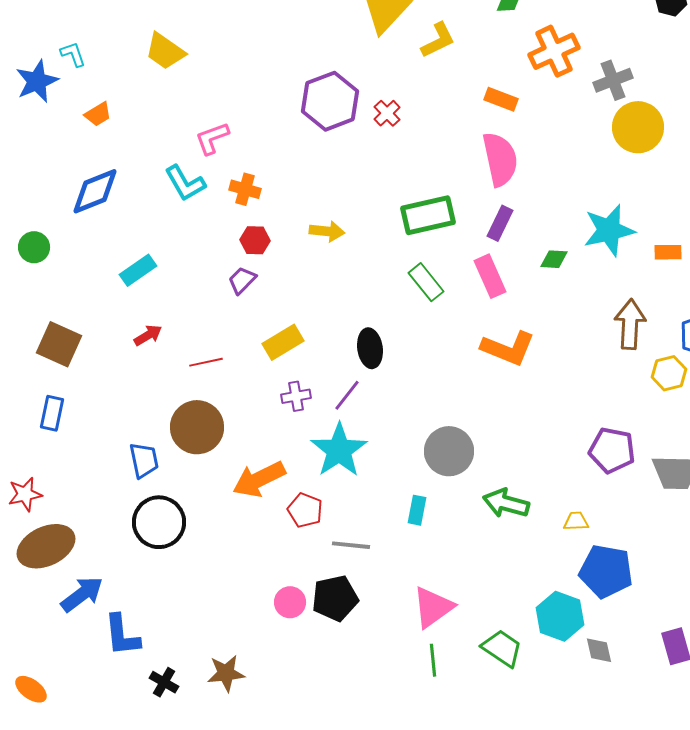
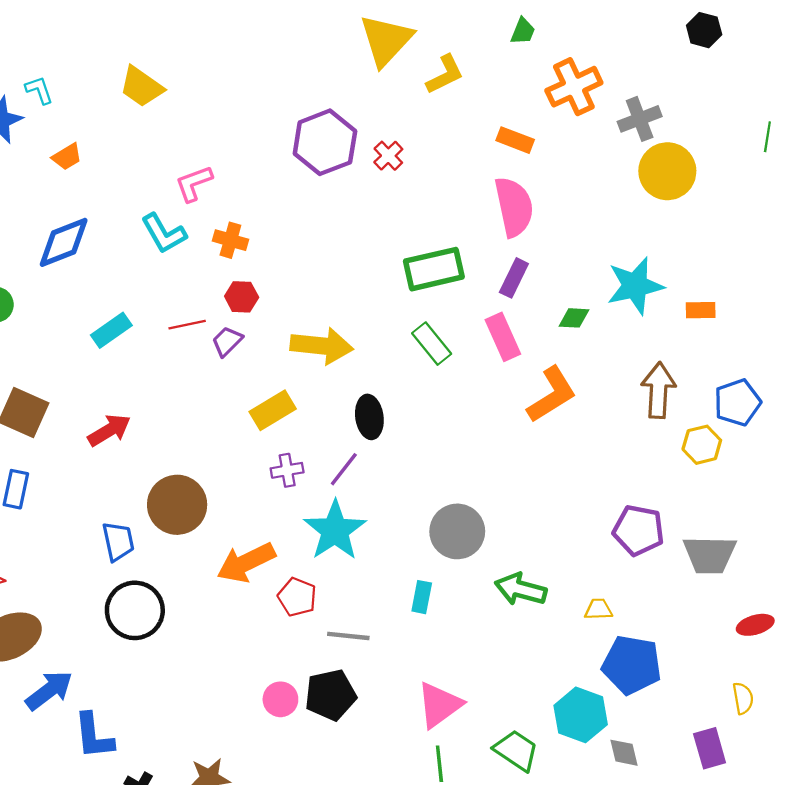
yellow arrow: (327, 231) -> (322, 346), moved, size x1.6
red arrow: (148, 335) -> (109, 430), moved, size x1.4
orange L-shape: (508, 348) -> (552, 395), moved, turned -54
red line: (206, 362) -> (187, 325), moved

